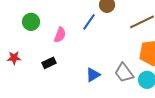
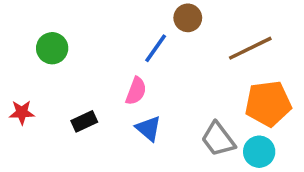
pink semicircle: (60, 35) -> (136, 91), moved
blue triangle: (93, 75) -> (149, 129), moved, turned -49

